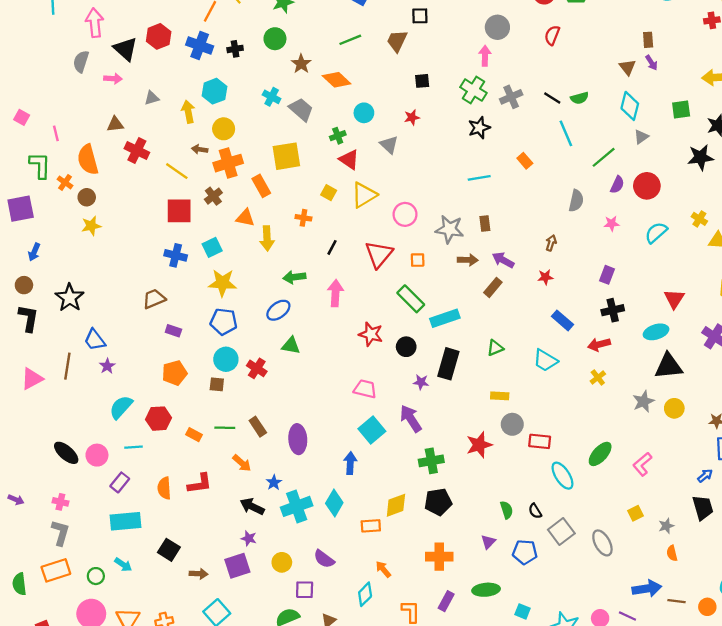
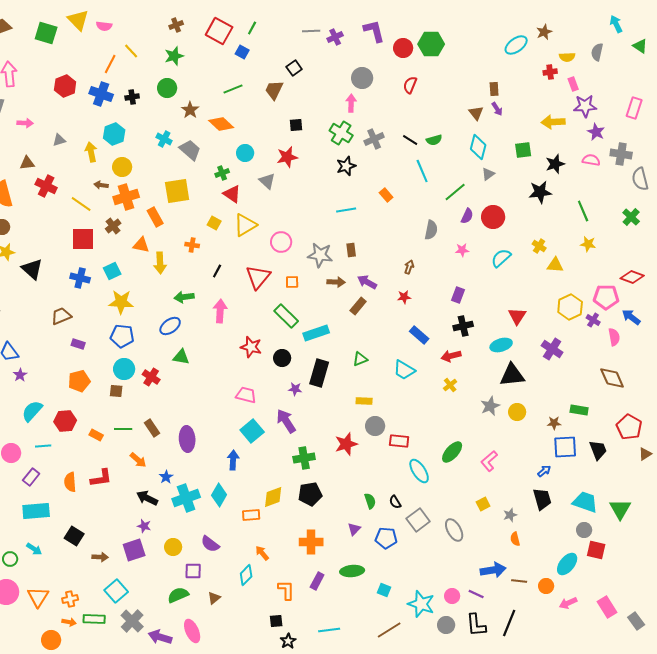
black square: (420, 16) -> (294, 68), turned -35
black triangle: (125, 49) -> (32, 269), moved
red star: (412, 117) -> (287, 157), size x1.5

